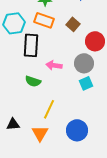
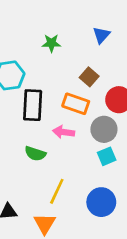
orange rectangle: (44, 20) -> (76, 104), moved
blue circle: (77, 130) -> (101, 202), moved

